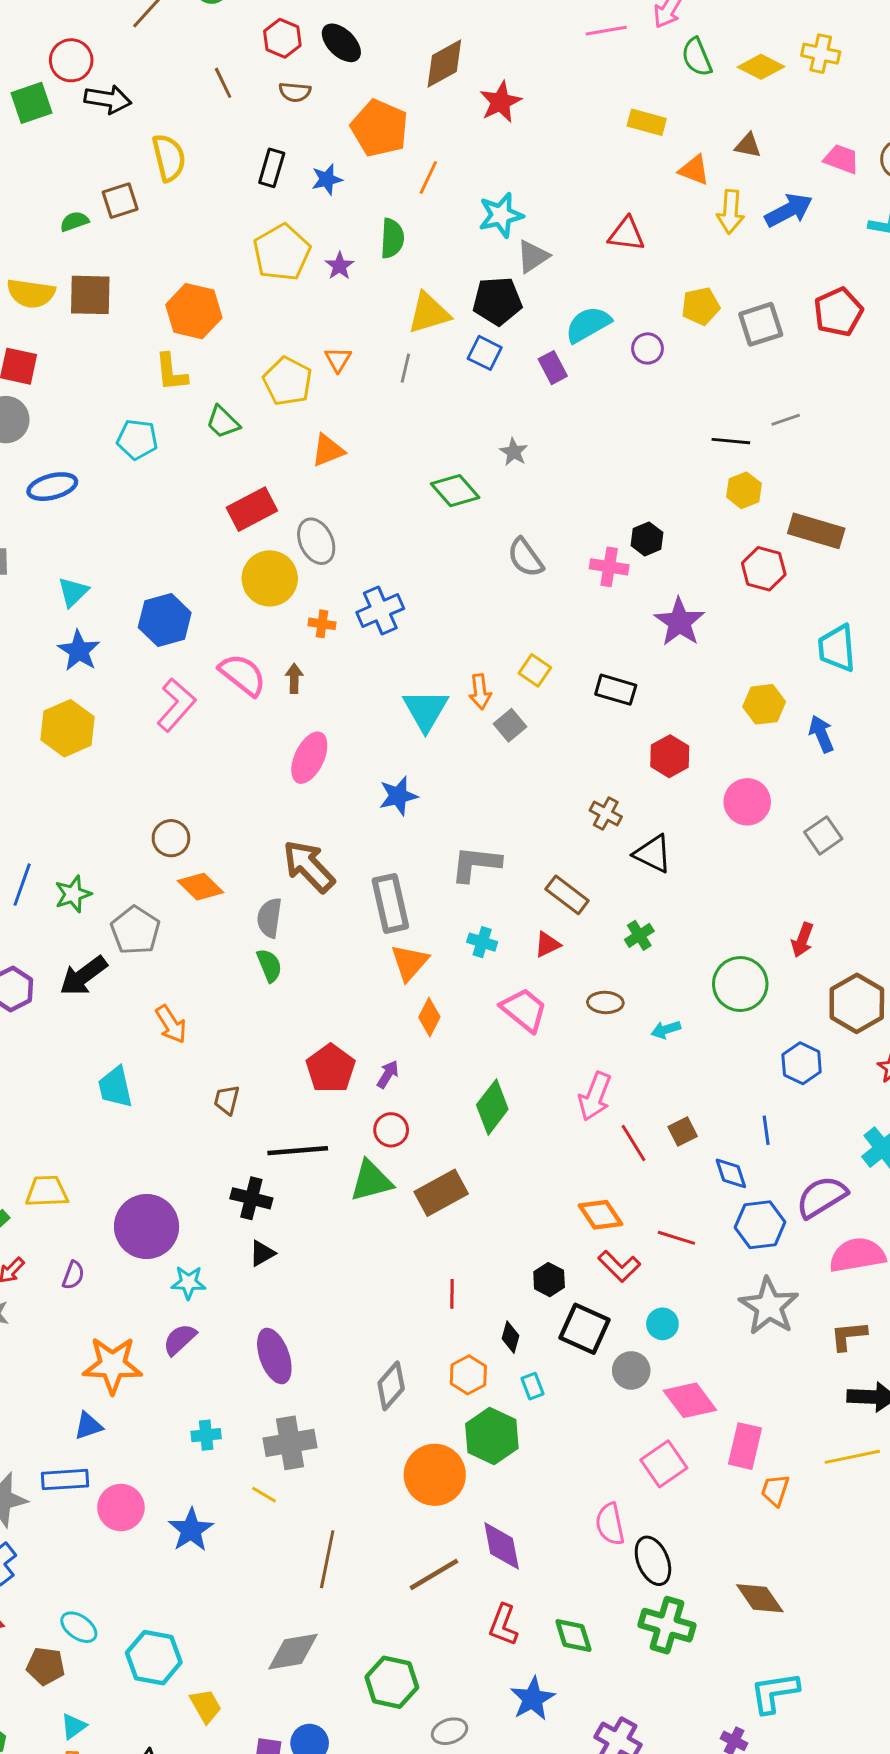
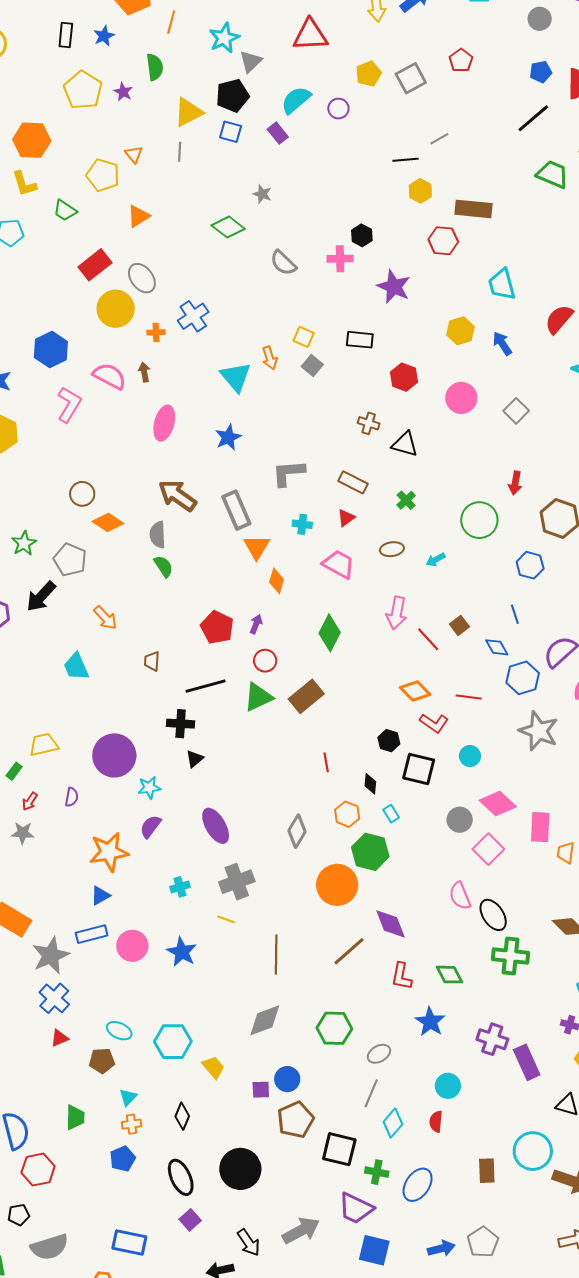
red triangle: (626, 234) -> (310, 35), size x1.4
red pentagon: (838, 312) -> (461, 60), size x0.7
gray square: (510, 725) -> (312, 365), moved
gray circle: (631, 1370) -> (460, 820), moved

